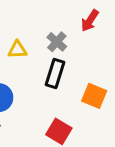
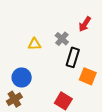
black rectangle: (55, 73) -> (73, 57), moved

